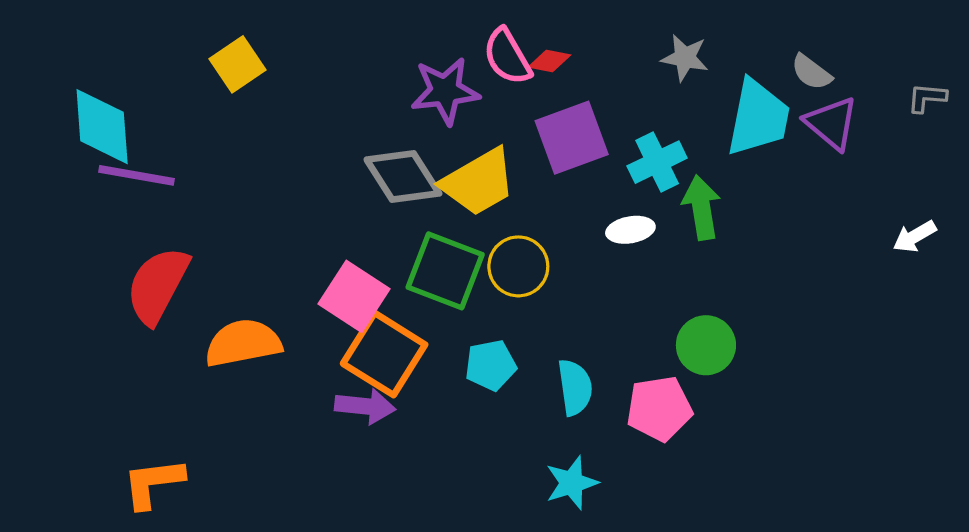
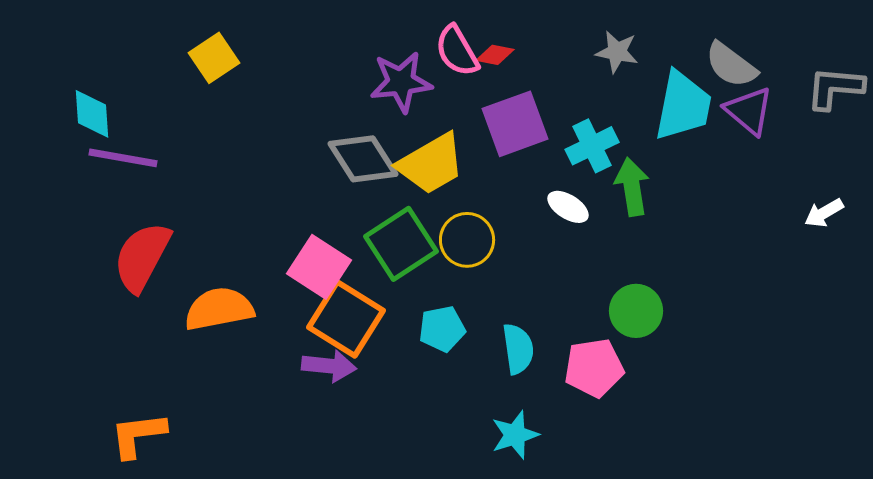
gray semicircle: (811, 72) -> (731, 65), size x1.4
gray L-shape: (927, 98) -> (835, 88), size x1.6
cyan diamond: (102, 127) -> (92, 114), size x0.7
white ellipse: (630, 230) -> (568, 207), turned 42
green square: (445, 271) -> (401, 244), turned 36

